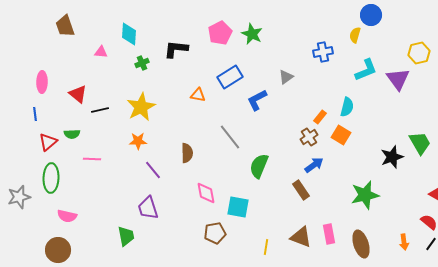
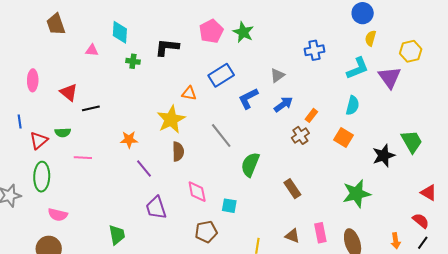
yellow semicircle: (355, 35) -> (371, 38), moved
green cross: (142, 63) -> (133, 61), turned 32
yellow star: (141, 107) -> (171, 119), moved
cyan semicircle: (347, 107) -> (353, 105), moved
blue line: (35, 114) -> (20, 121), moved
orange square: (341, 135) -> (343, 137), moved
blue arrow: (314, 165) -> (283, 104), moved
cyan square: (238, 207) -> (229, 206), size x0.7
purple trapezoid: (148, 208) -> (156, 208), moved
brown triangle: (301, 237) -> (292, 236), size x0.7

